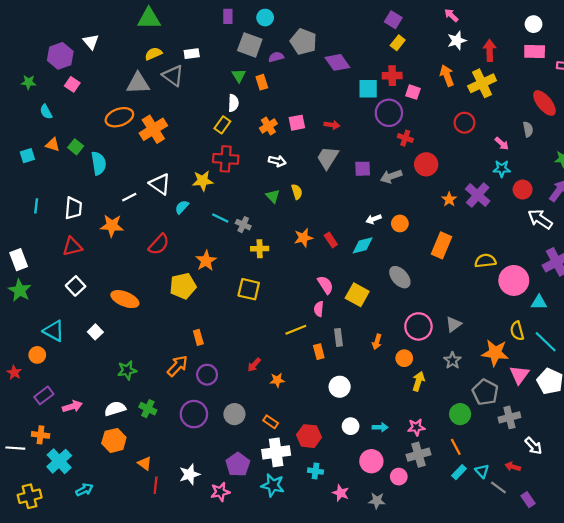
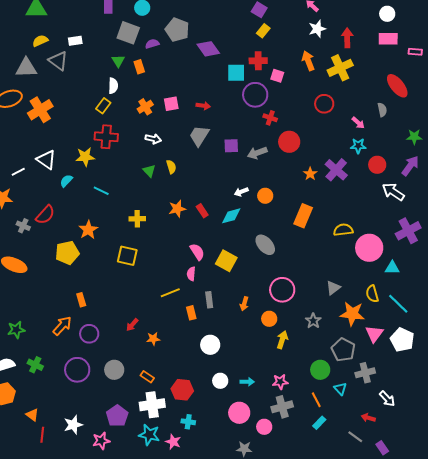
gray cross: (243, 225) -> (23, 226), moved
gray triangle: (454, 324) -> (333, 288), moved
cyan triangle: (482, 471) -> (340, 389), moved
pink star: (341, 493) -> (173, 442), moved

